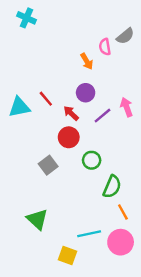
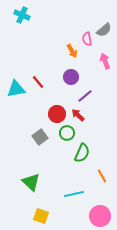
pink arrow: (127, 107) -> (105, 61), moved
red arrow: (71, 113) -> (78, 115), moved
green circle: (92, 160) -> (67, 133), moved
green semicircle: (112, 187) -> (82, 153), moved
pink circle: (121, 242) -> (100, 216), moved
yellow square: (67, 255) -> (41, 216), moved

